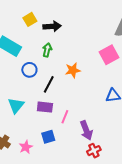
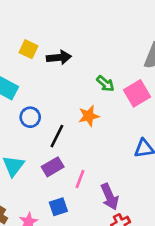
yellow square: (30, 19) -> (28, 49), turned -32
green arrow: (47, 50) -> (105, 84), moved, turned 120
purple rectangle: (45, 107) -> (53, 167), turned -35

